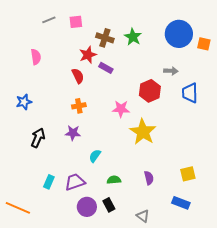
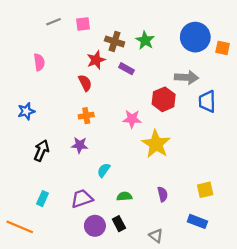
purple rectangle: (106, 68) -> (127, 69), moved
gray arrow: (171, 71) -> (187, 77), size x1.5
cyan rectangle: (49, 182) -> (43, 199), moved

